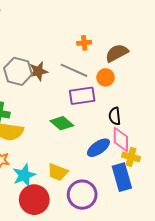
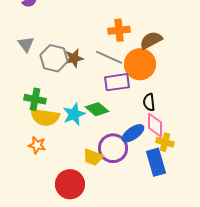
orange cross: (84, 43) -> (119, 30), size x1.5
orange circle: (106, 77) -> (140, 64), size x1.8
cyan star: (24, 175) -> (74, 114), moved
purple circle: (82, 195) -> (113, 148), moved

